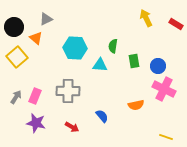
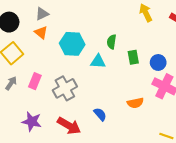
orange triangle: (36, 38) -> (41, 32), moved
gray cross: (68, 91) -> (65, 88), turned -30
pink rectangle: (35, 96) -> (35, 81), moved
gray arrow: (16, 97) -> (11, 83), moved
red arrow: (72, 127) -> (69, 126), size x1.6

